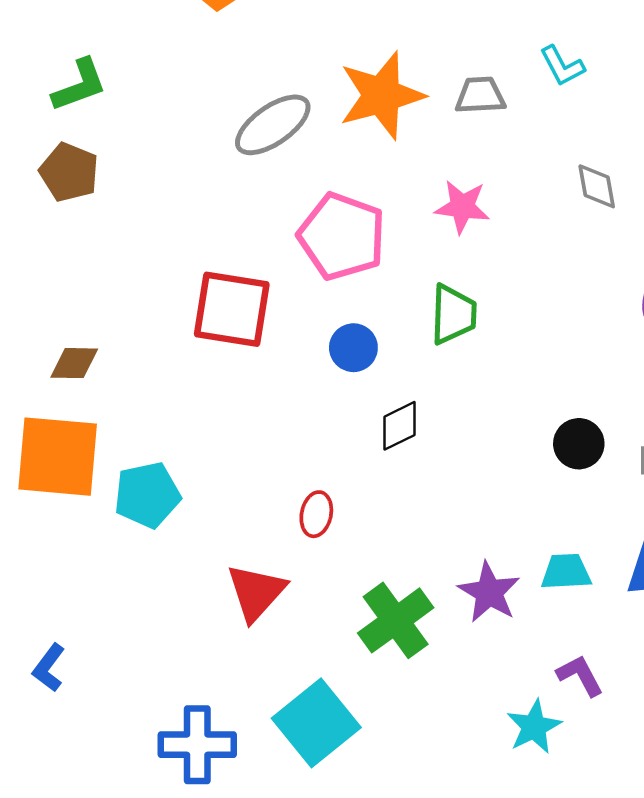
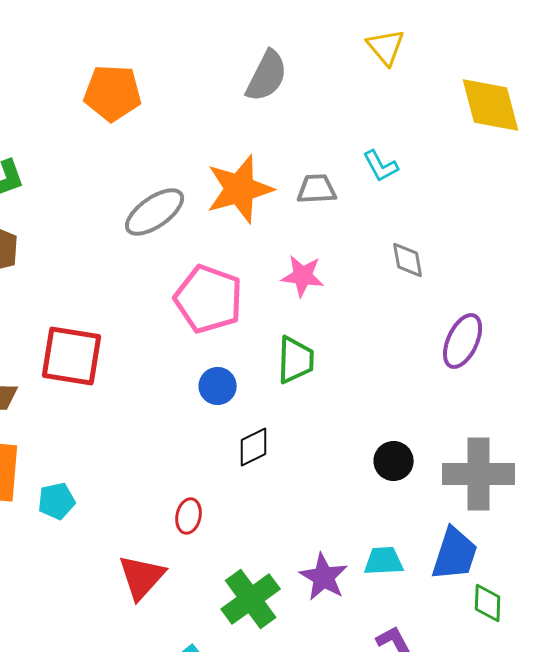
red square: (232, 309) -> (72, 356), moved
cyan pentagon: (147, 495) -> (57, 501), size x0.7

